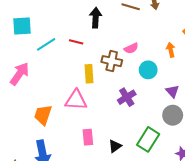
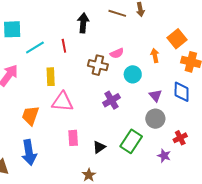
red line: (76, 42) -> (64, 46), turned 64
yellow rectangle: (89, 74) -> (51, 77), moved

